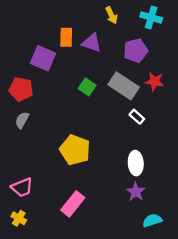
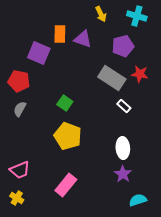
green square: (87, 87) -> (65, 103), moved

